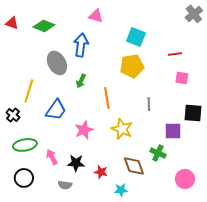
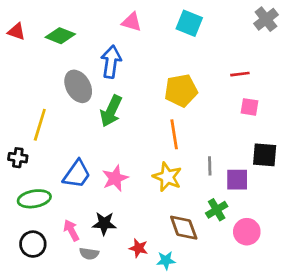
cyan square: (136, 37) -> (189, 23), moved
green arrow: (81, 81) -> (111, 111), size x1.6
orange line: (107, 98) -> (174, 134), moved
gray line: (149, 104) -> (210, 166), moved
blue trapezoid: (56, 110) -> (77, 174), moved
black cross: (13, 115) -> (18, 158), turned -32
green cross: (158, 153) -> (217, 210), turned 35
pink arrow: (52, 157) -> (71, 230), moved
red star: (101, 172) -> (138, 248), moved
pink circle: (185, 179) -> (247, 232), moved

